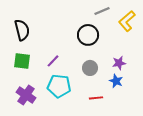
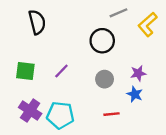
black semicircle: (22, 30) -> (37, 22), moved
cyan pentagon: (59, 86) -> (60, 115), moved

